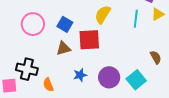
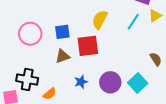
cyan line: (136, 19) -> (133, 22), turned 30
blue square: (65, 24) -> (62, 32), turned -35
orange semicircle: (48, 85) -> (50, 94), turned -104

